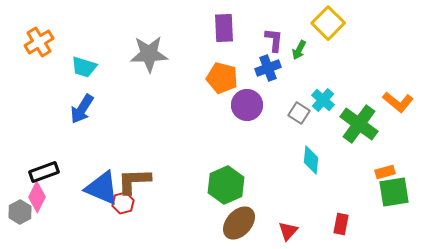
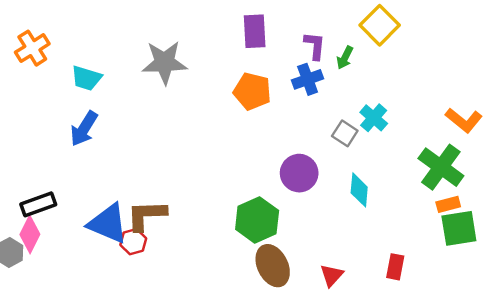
purple circle: (247, 105) -> (299, 173), moved
green cross: (359, 124) -> (441, 167), moved
brown ellipse: (239, 223) -> (273, 266), turned -68

